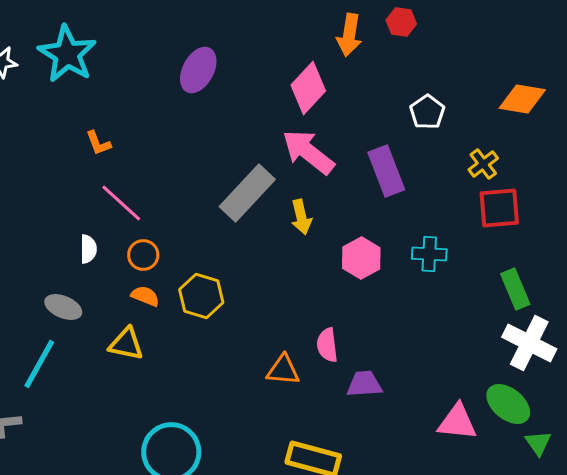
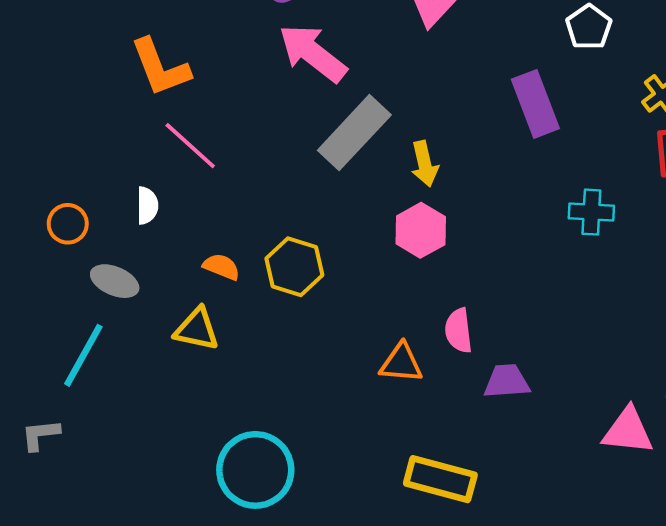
orange L-shape: (98, 143) -> (160, 67), size x1.8
pink arrow: (308, 152) -> (313, 53), moved
orange circle: (143, 255) -> (68, 224), moved
pink hexagon: (361, 258) -> (421, 230), moved

